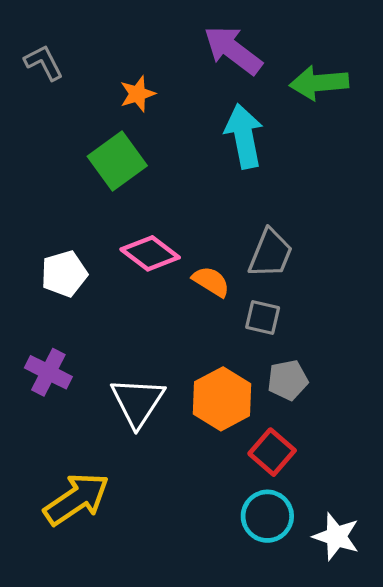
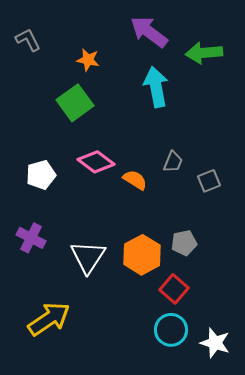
orange star: (138, 94) -> (88, 60), turned 30
gray trapezoid: (270, 253) -> (173, 162), size x0.7
gray square: (263, 318) -> (209, 181), moved, turned -35

